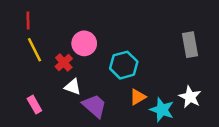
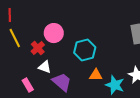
orange triangle: (138, 97) -> (96, 75), turned 32
pink rectangle: (34, 105) -> (28, 85), moved

